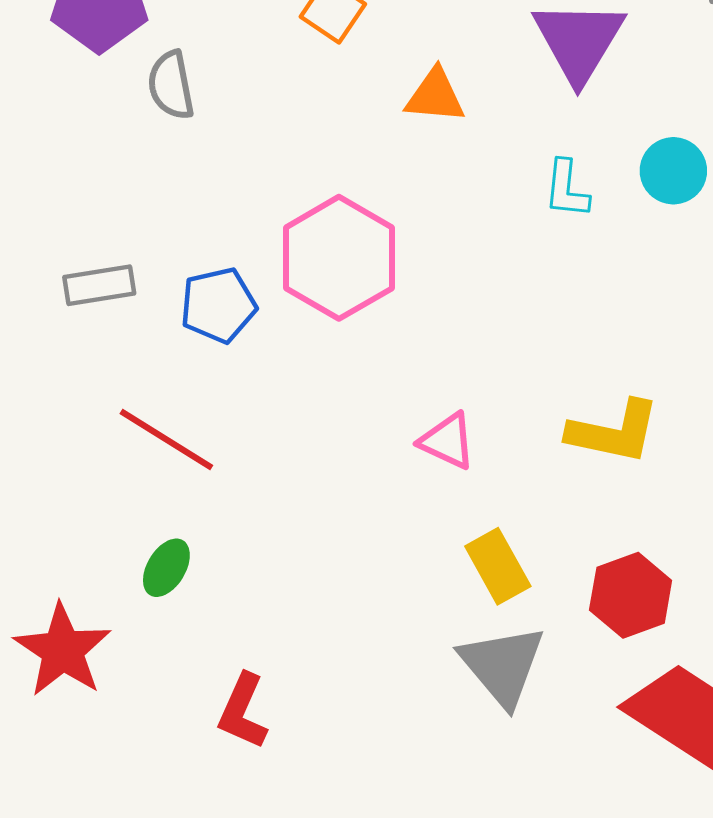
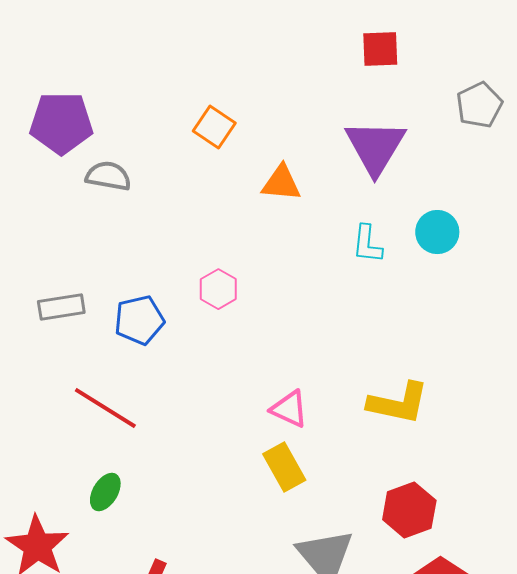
gray semicircle: (171, 85) -> (108, 176), turned 111
pink hexagon: (339, 258) -> (218, 289), size x0.5
yellow rectangle: (498, 566) -> (284, 467), moved

